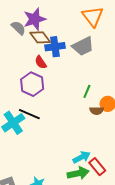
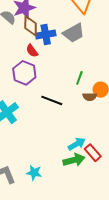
brown diamond: (40, 37) -> (31, 26), turned 40
black line: (29, 114) -> (52, 100), moved

